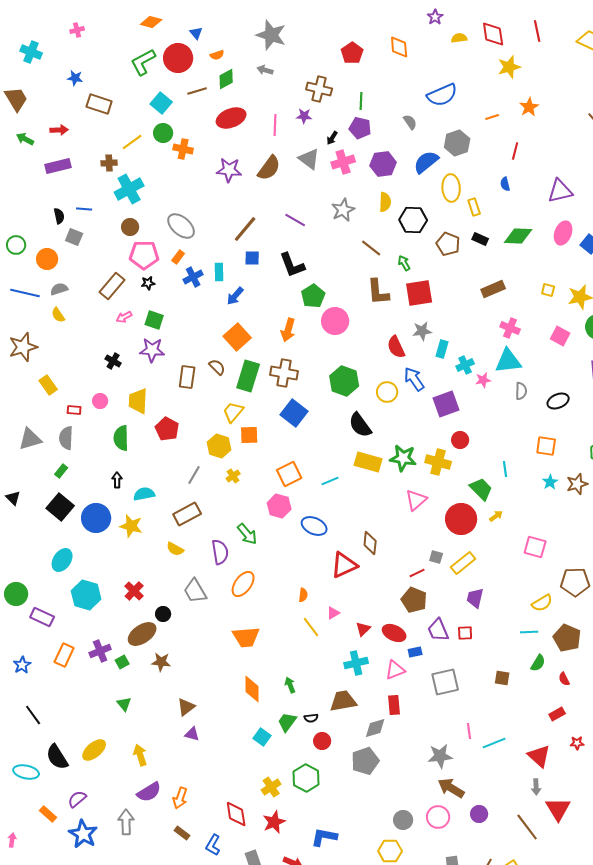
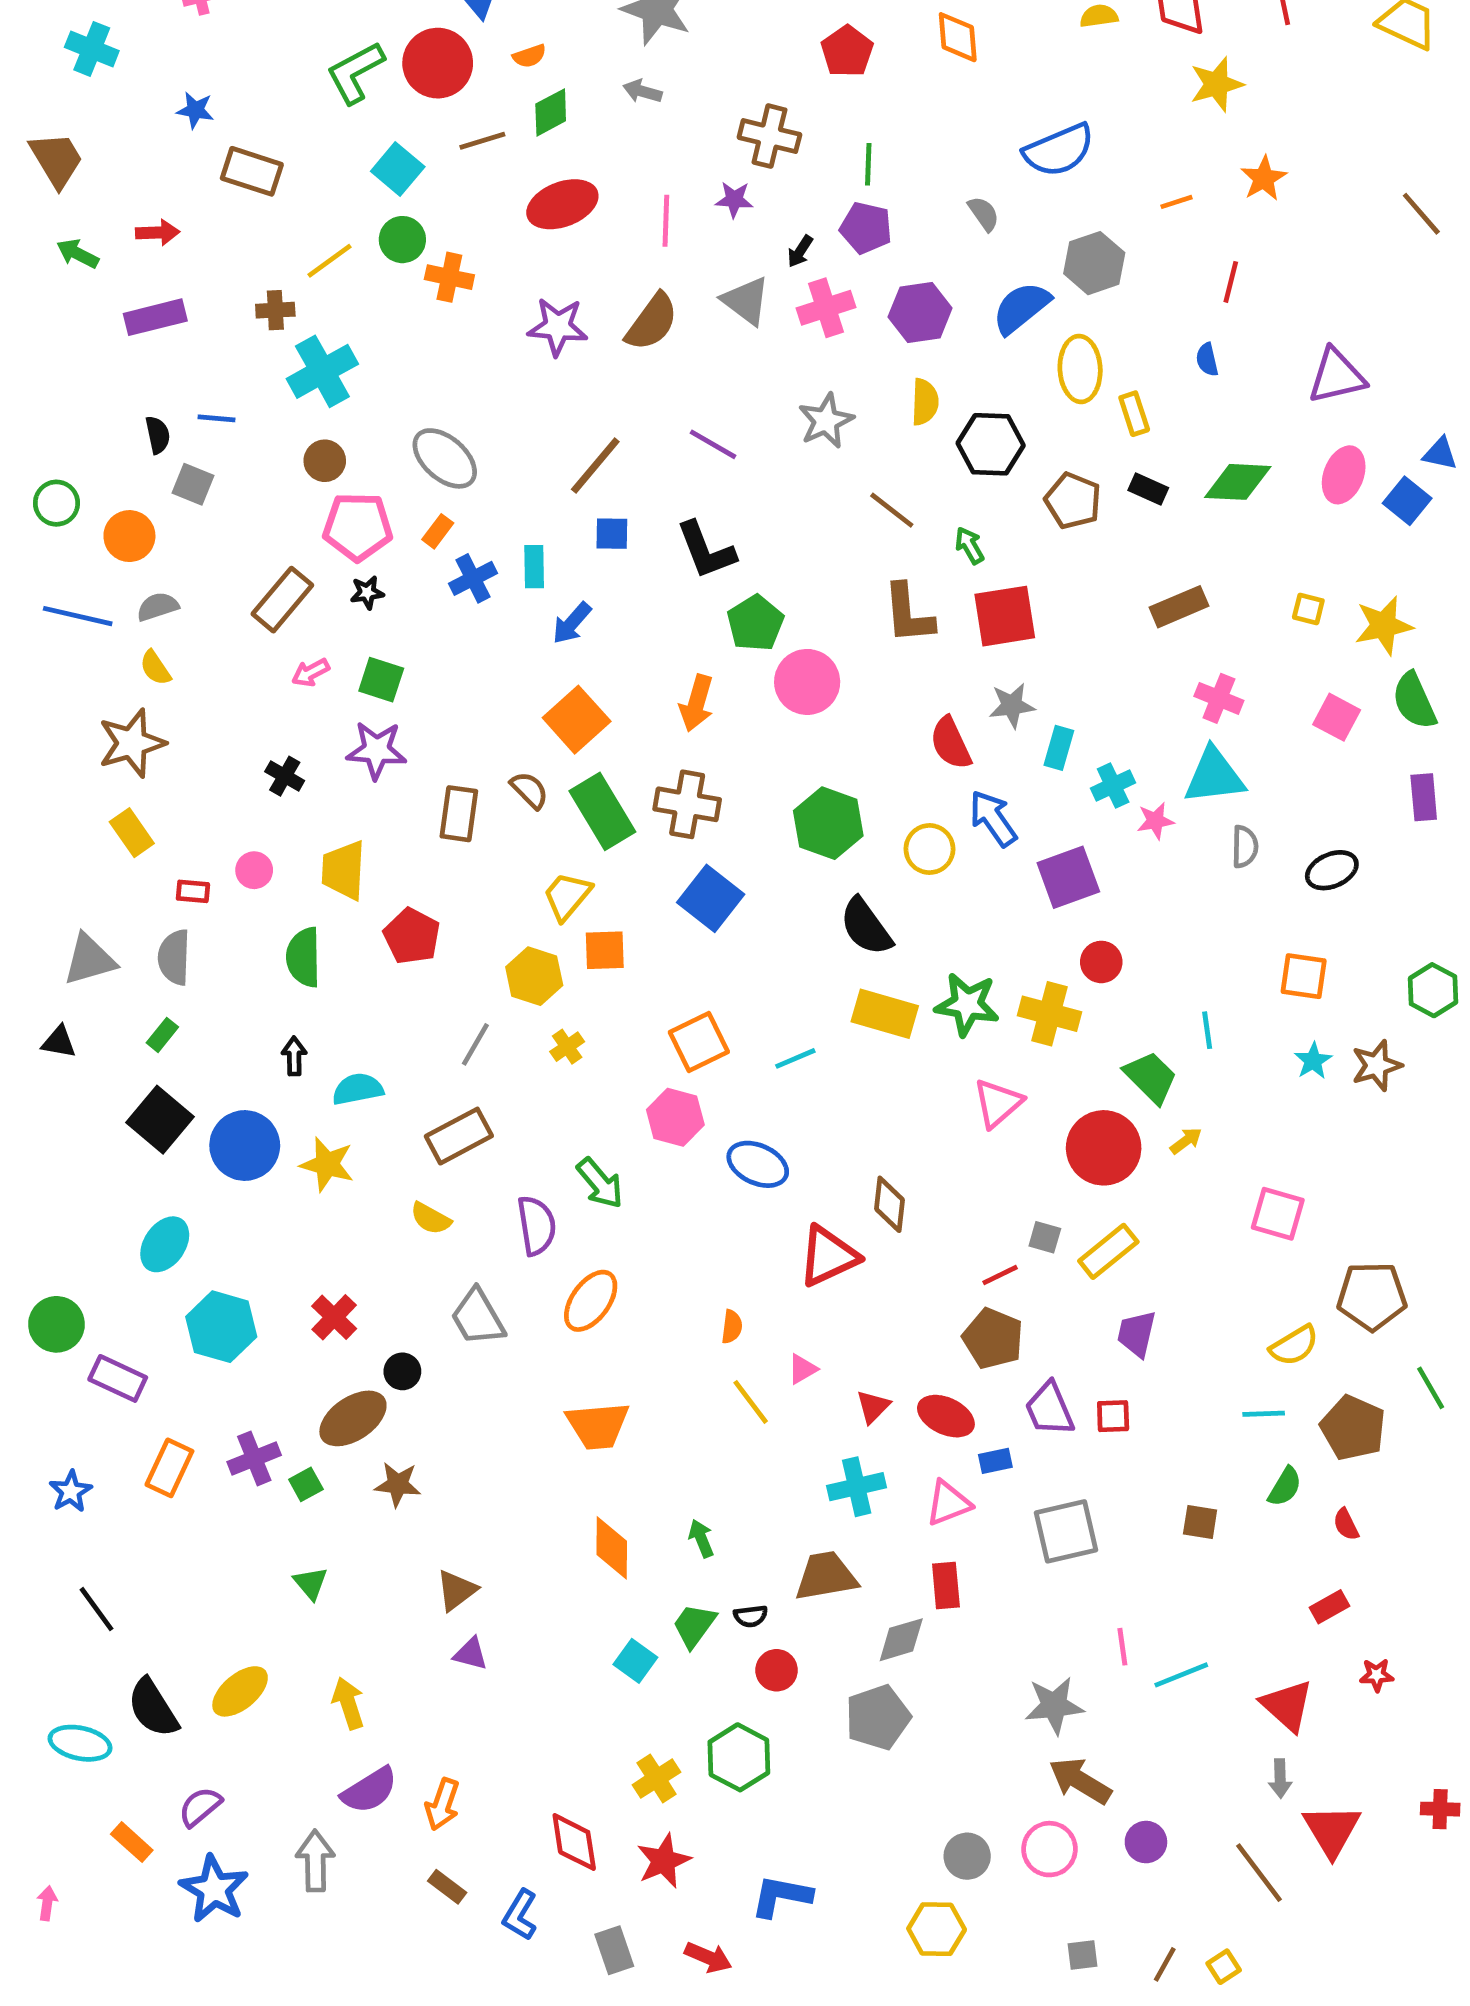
brown star: (23, 347) -> (132, 743), moved
green rectangle: (248, 376) -> (602, 811), turned -48
black triangle: (13, 498) -> (59, 1042), moved, turned -35

